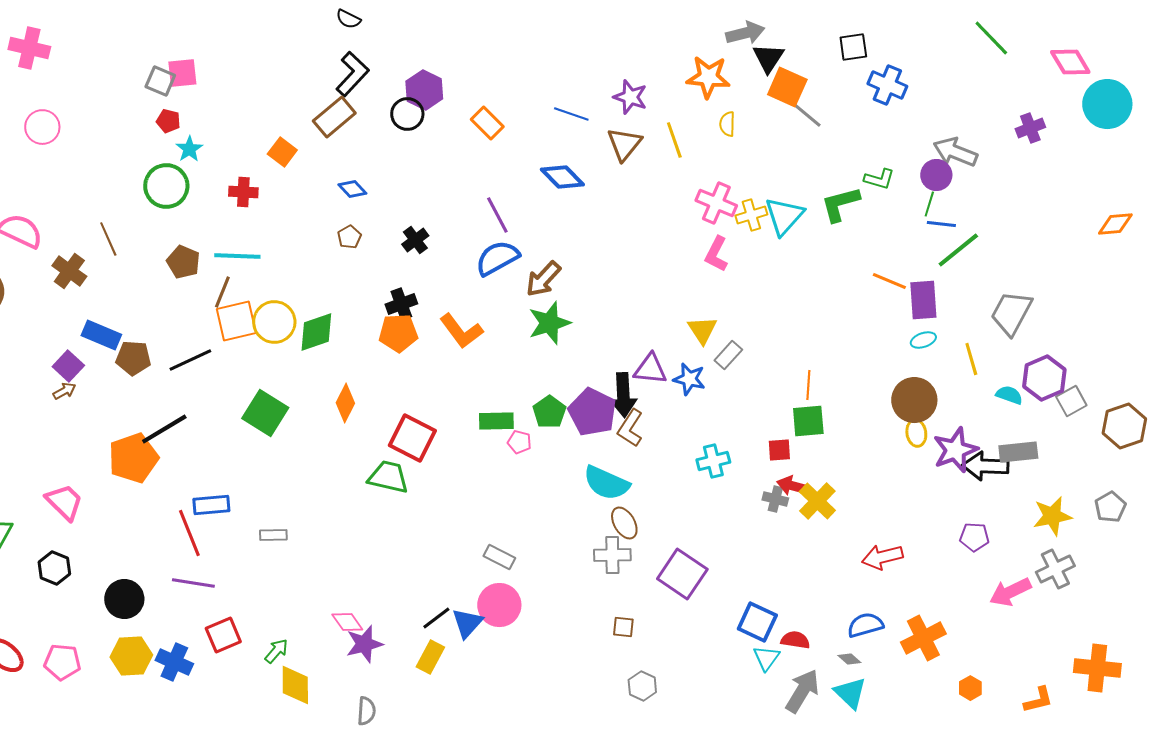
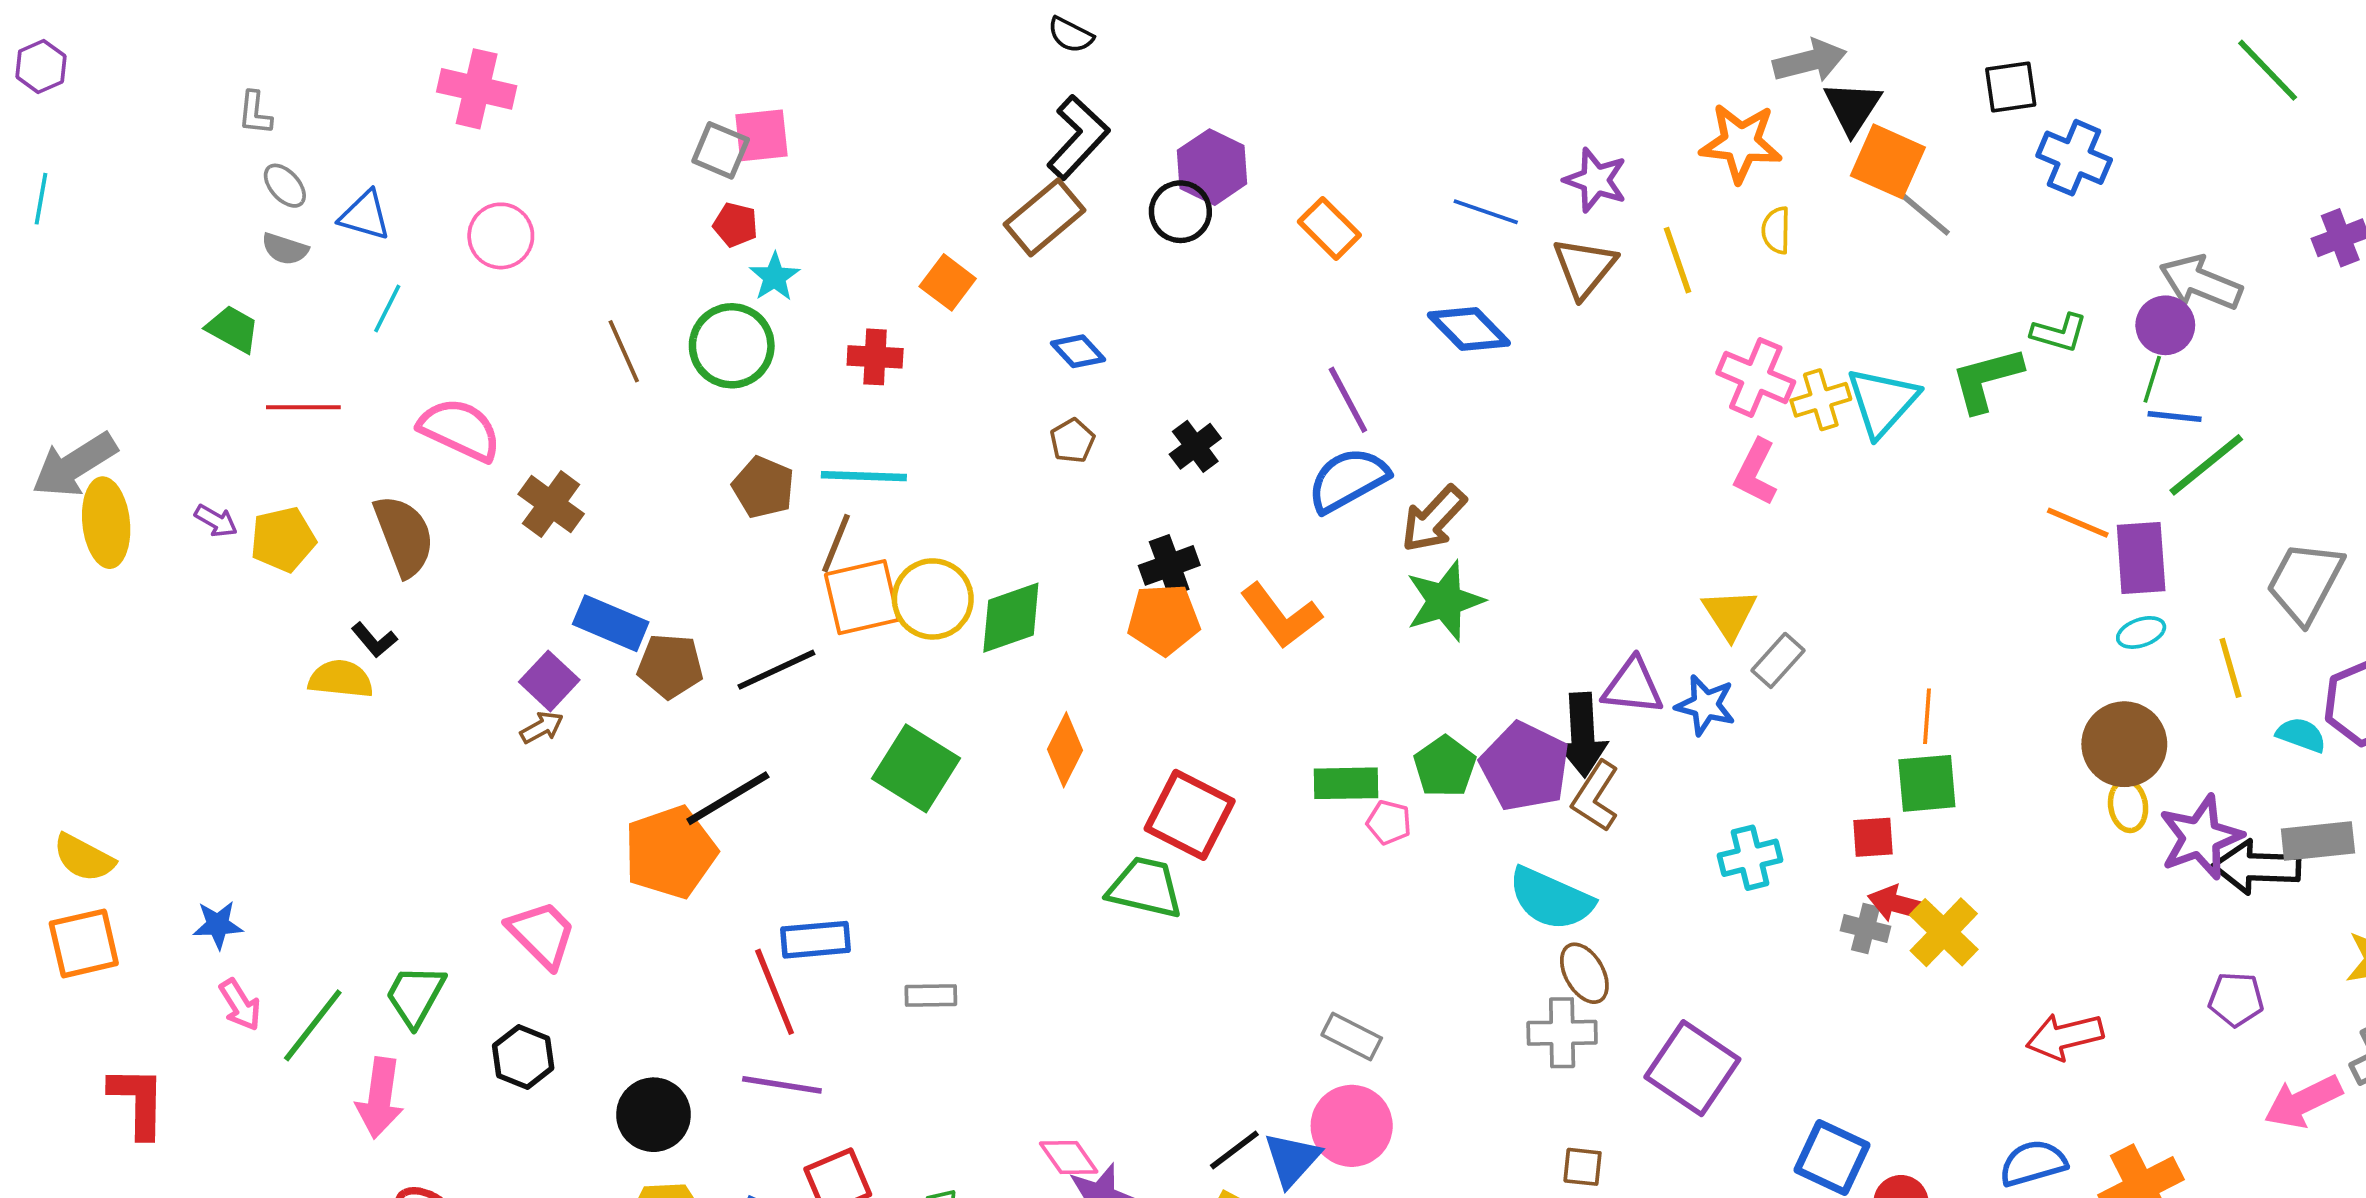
brown line: (108, 239) -> (624, 351), moved

